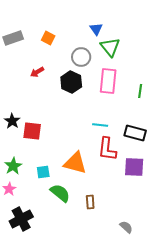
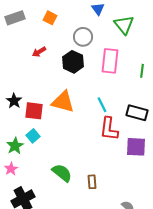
green triangle: (110, 47) -> (124, 25), moved
cyan line: (100, 125) -> (102, 105), turned 56
orange triangle: (75, 163) -> (63, 102), moved
cyan square: (43, 172) -> (33, 136), moved, turned -32

